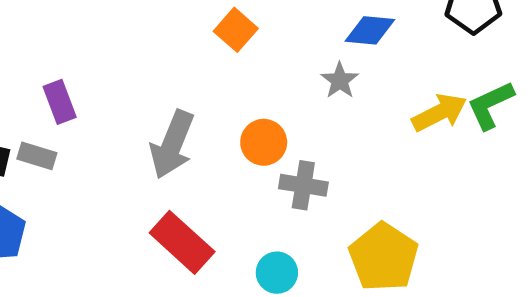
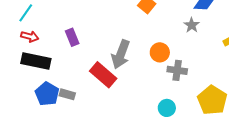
gray rectangle: (37, 156) -> (67, 94), moved
red rectangle: (182, 242) -> (103, 75), moved

